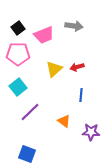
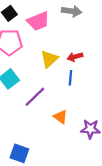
blue line: (81, 95) -> (70, 78), moved
purple line: (30, 112) -> (35, 97), moved

